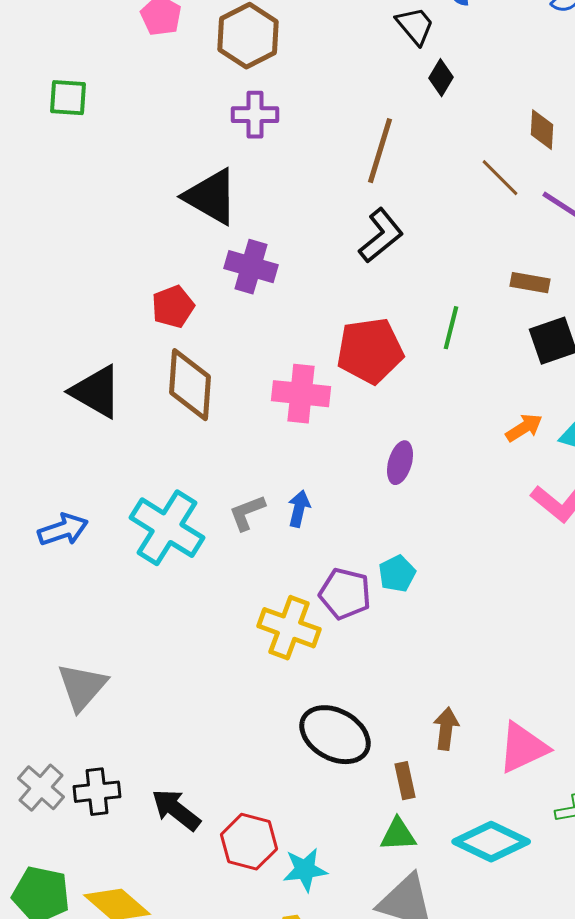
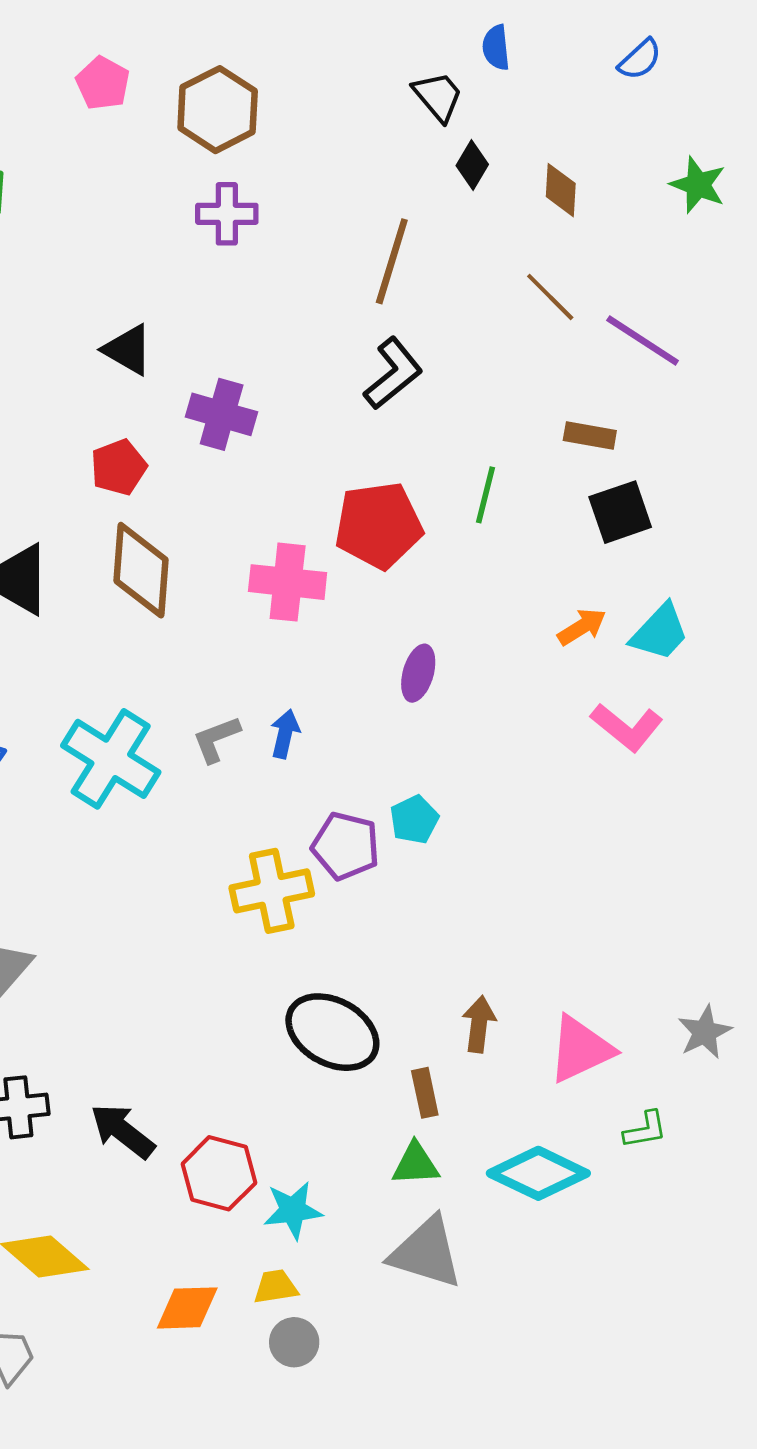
brown diamond: (542, 130) -> (561, 190), moved
black triangle: (211, 197) -> (128, 350), moved, size x0.7
yellow cross: (289, 628) -> (272, 891), turned -32

